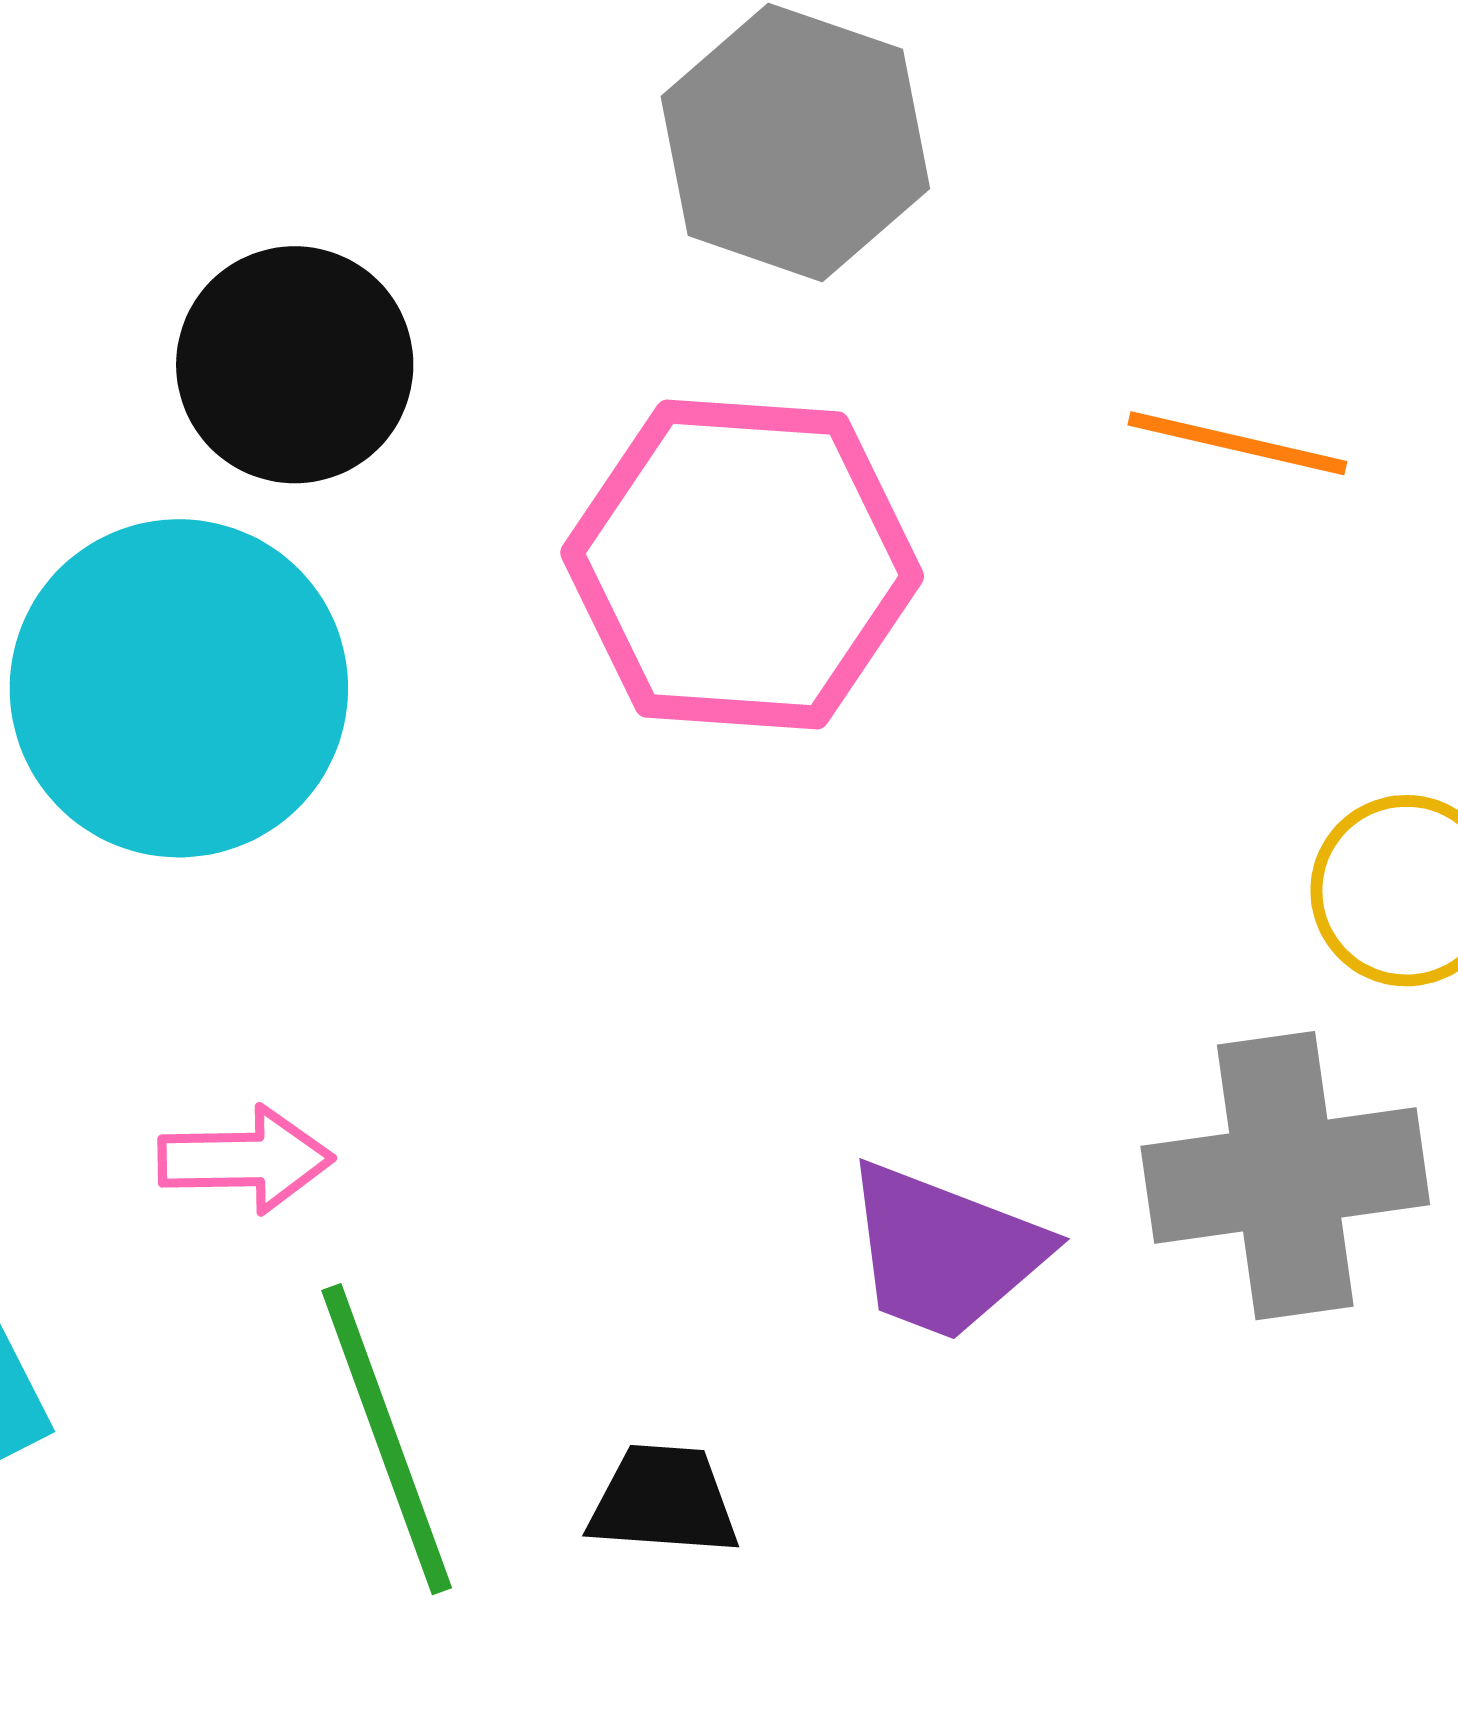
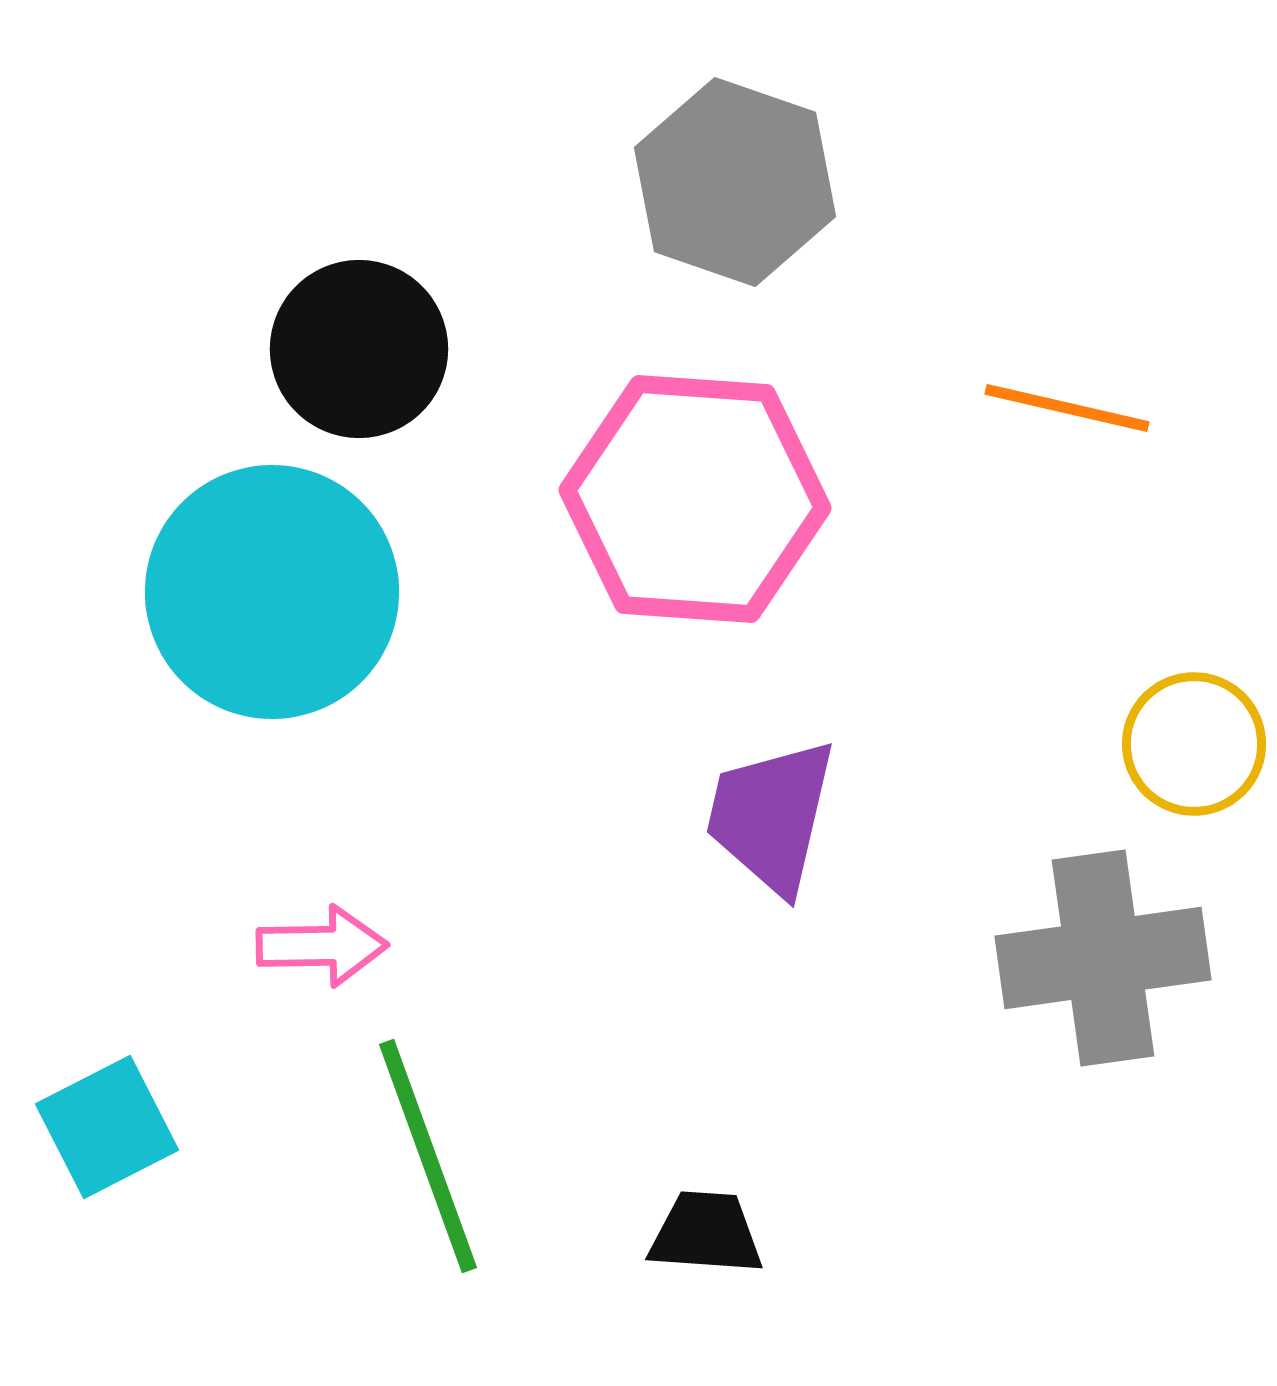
purple trapezoid: (944, 1251) -> (771, 816), moved, turned 82
black trapezoid: (664, 1500) -> (706, 1233), moved

